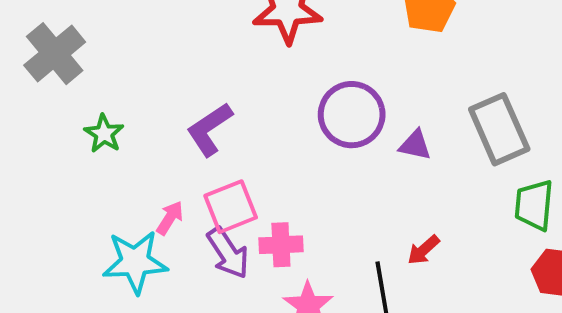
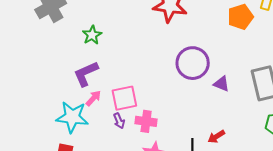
purple L-shape: (209, 129) -> (86, 74), moved
green star: (104, 134) -> (92, 35), moved
purple arrow: (228, 253) -> (119, 121), size x0.6

